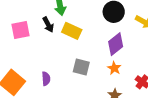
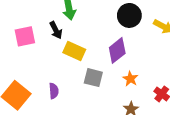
yellow rectangle: (72, 31) -> (74, 51), moved
purple diamond: (116, 44) -> (117, 50), moved

